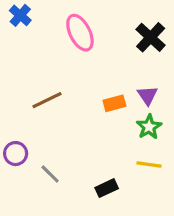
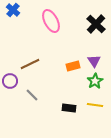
purple circle: (16, 154) -> (10, 81), moved
gray line: (50, 174) -> (32, 95), moved
black rectangle: (107, 188) -> (69, 108), moved, turned 32

